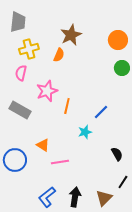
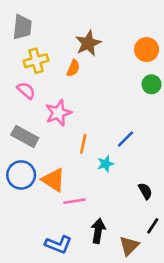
pink semicircle: (21, 73) -> (26, 91), turned 119
orange line: (67, 106) -> (83, 144), moved
orange triangle: (43, 145) -> (53, 180), size x1.5
blue circle: (15, 160) -> (21, 175), moved
blue L-shape: (47, 197) -> (58, 245), turned -120
black arrow: (75, 197) -> (98, 231), moved

